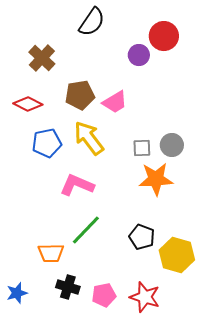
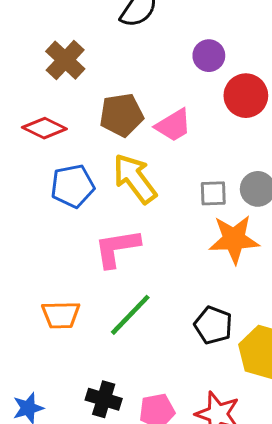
red circle: (164, 36) -> (246, 96), moved
pink L-shape: (77, 185) -> (117, 248), turned -32
orange trapezoid: (51, 253) -> (61, 315), moved

